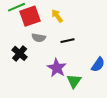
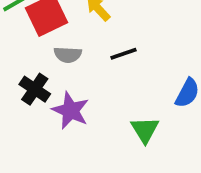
purple star: (57, 68) -> (71, 110), moved

